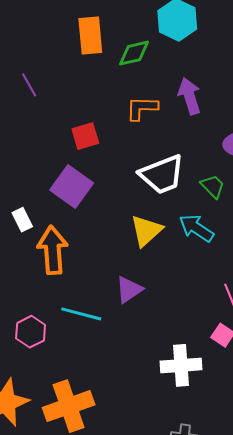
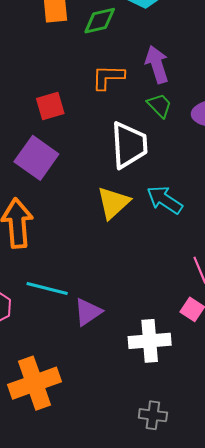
white trapezoid: (162, 175) -> (129, 145), turned -72
green trapezoid: (213, 186) -> (160, 105), moved
purple triangle: (129, 290) -> (88, 312), moved

